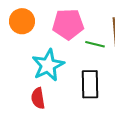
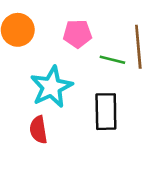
pink pentagon: (68, 24) -> (77, 34), size x0.7

